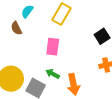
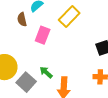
pink rectangle: (53, 47) -> (43, 35), moved

